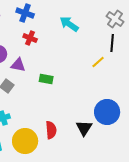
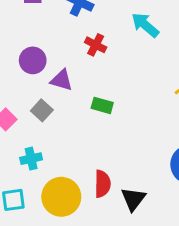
red cross: (30, 38) -> (96, 45), moved
black triangle: (84, 128) -> (133, 199), moved

